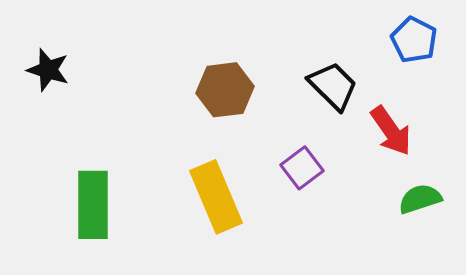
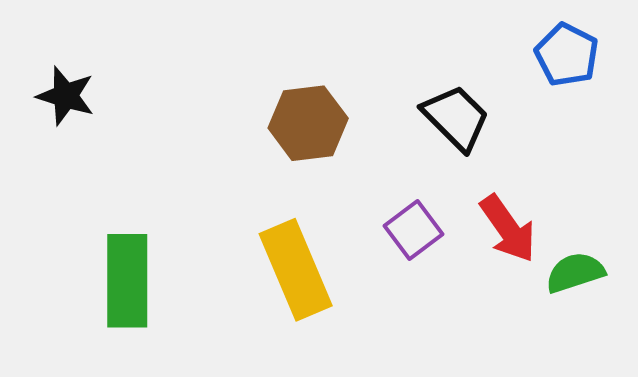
red arrow: (391, 131) -> (508, 229), moved

